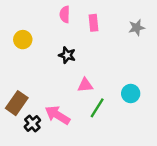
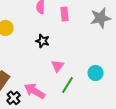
gray star: (137, 28) -> (100, 18), size x1.5
pink triangle: (85, 85) -> (58, 66), turned -48

